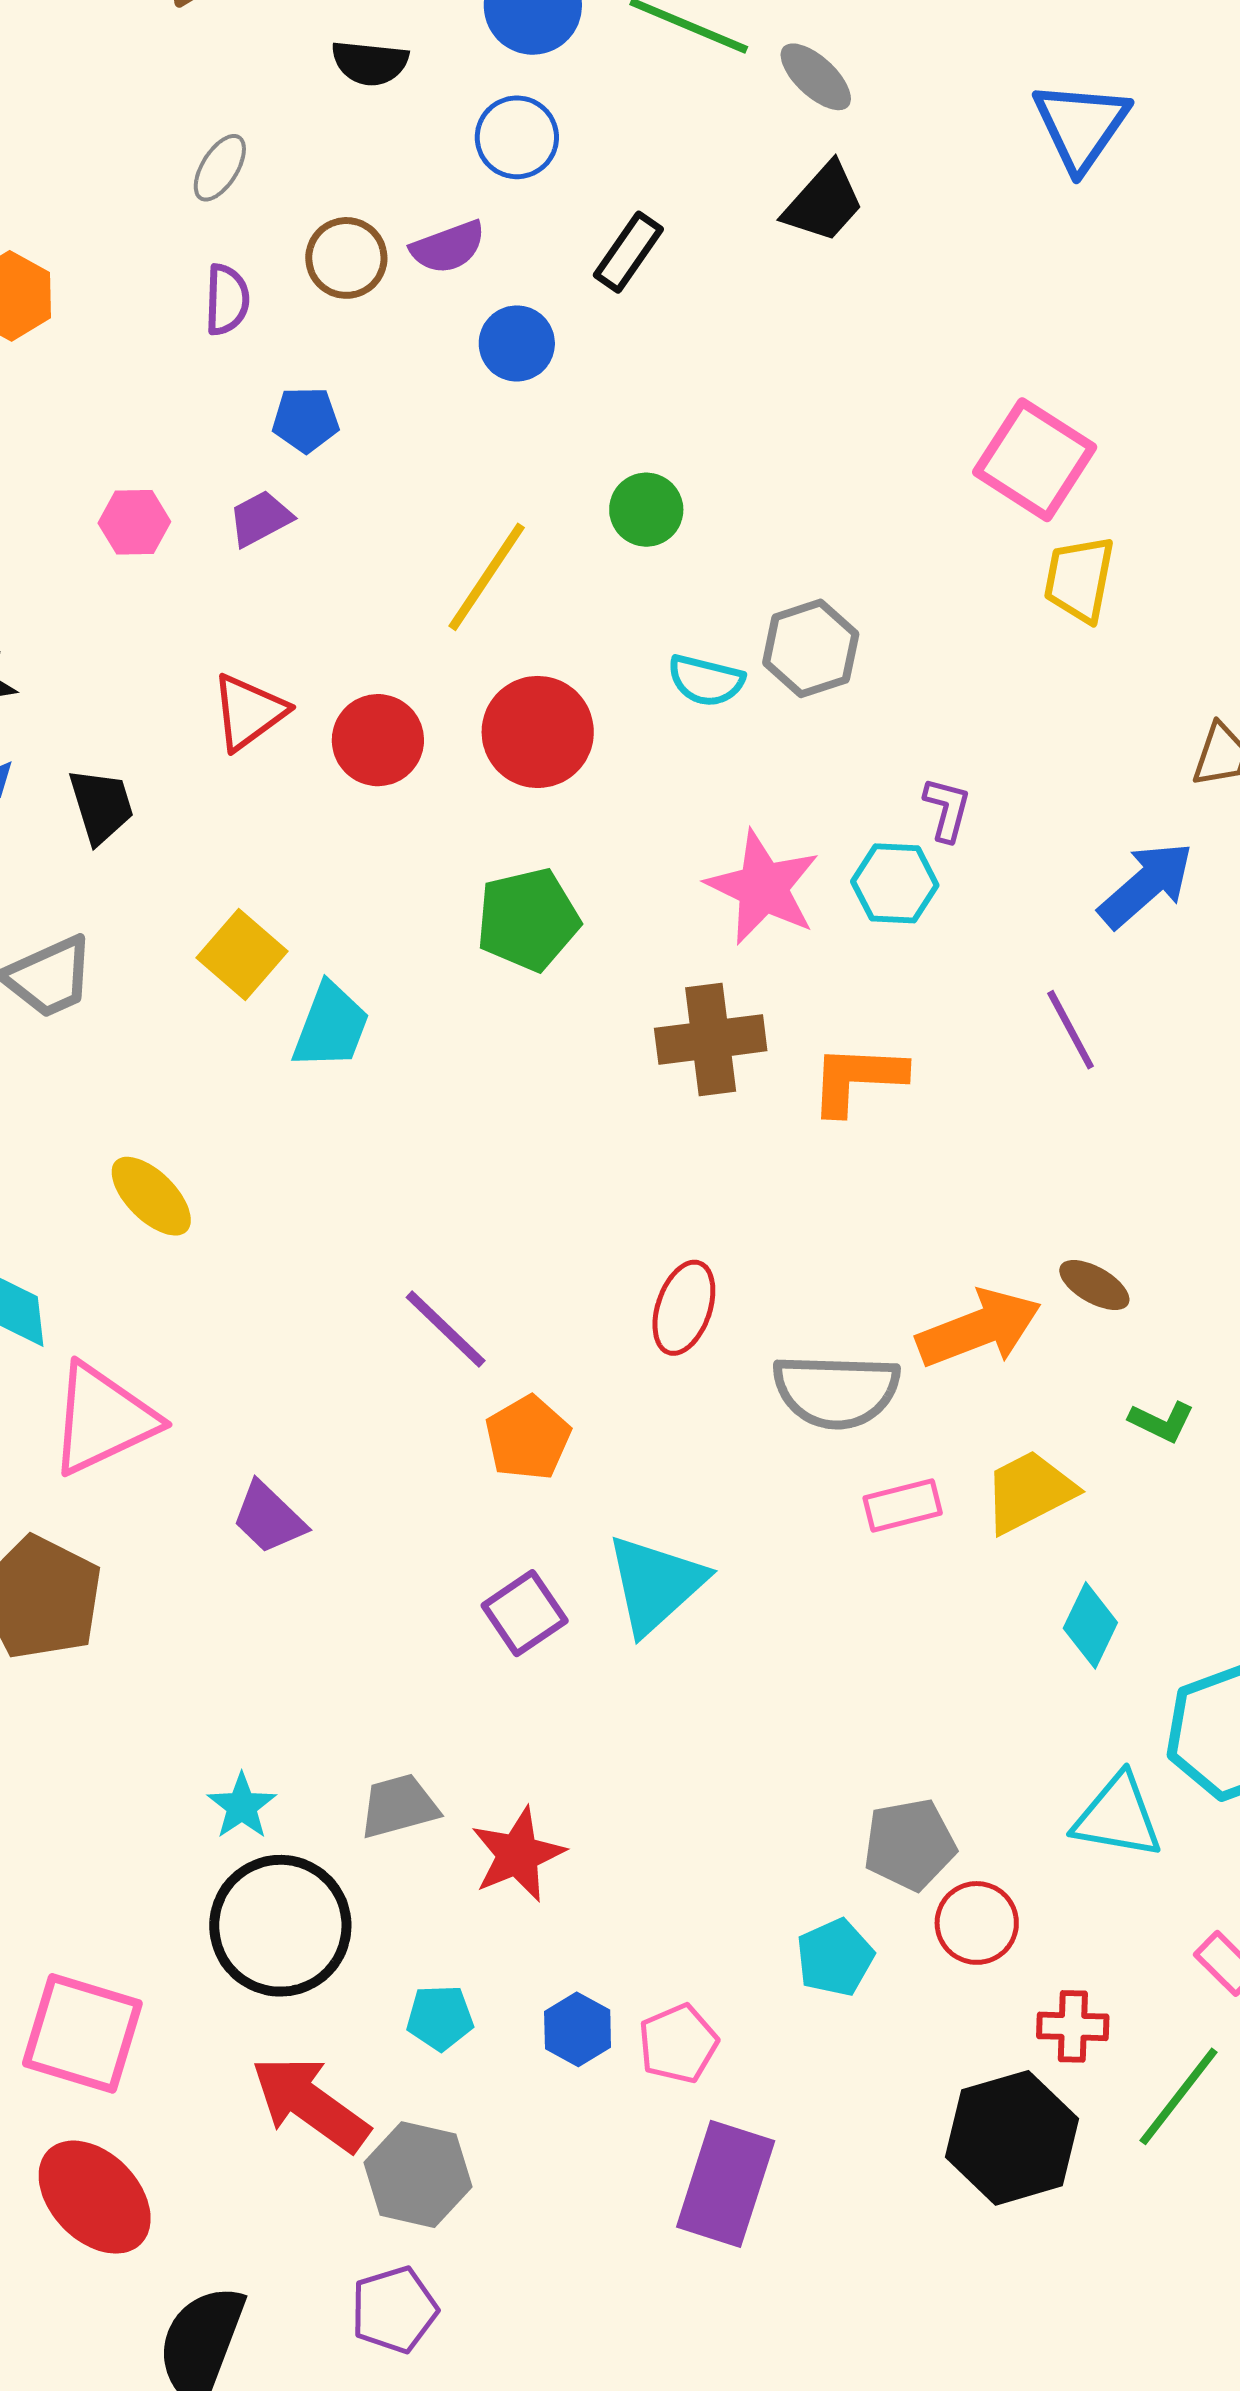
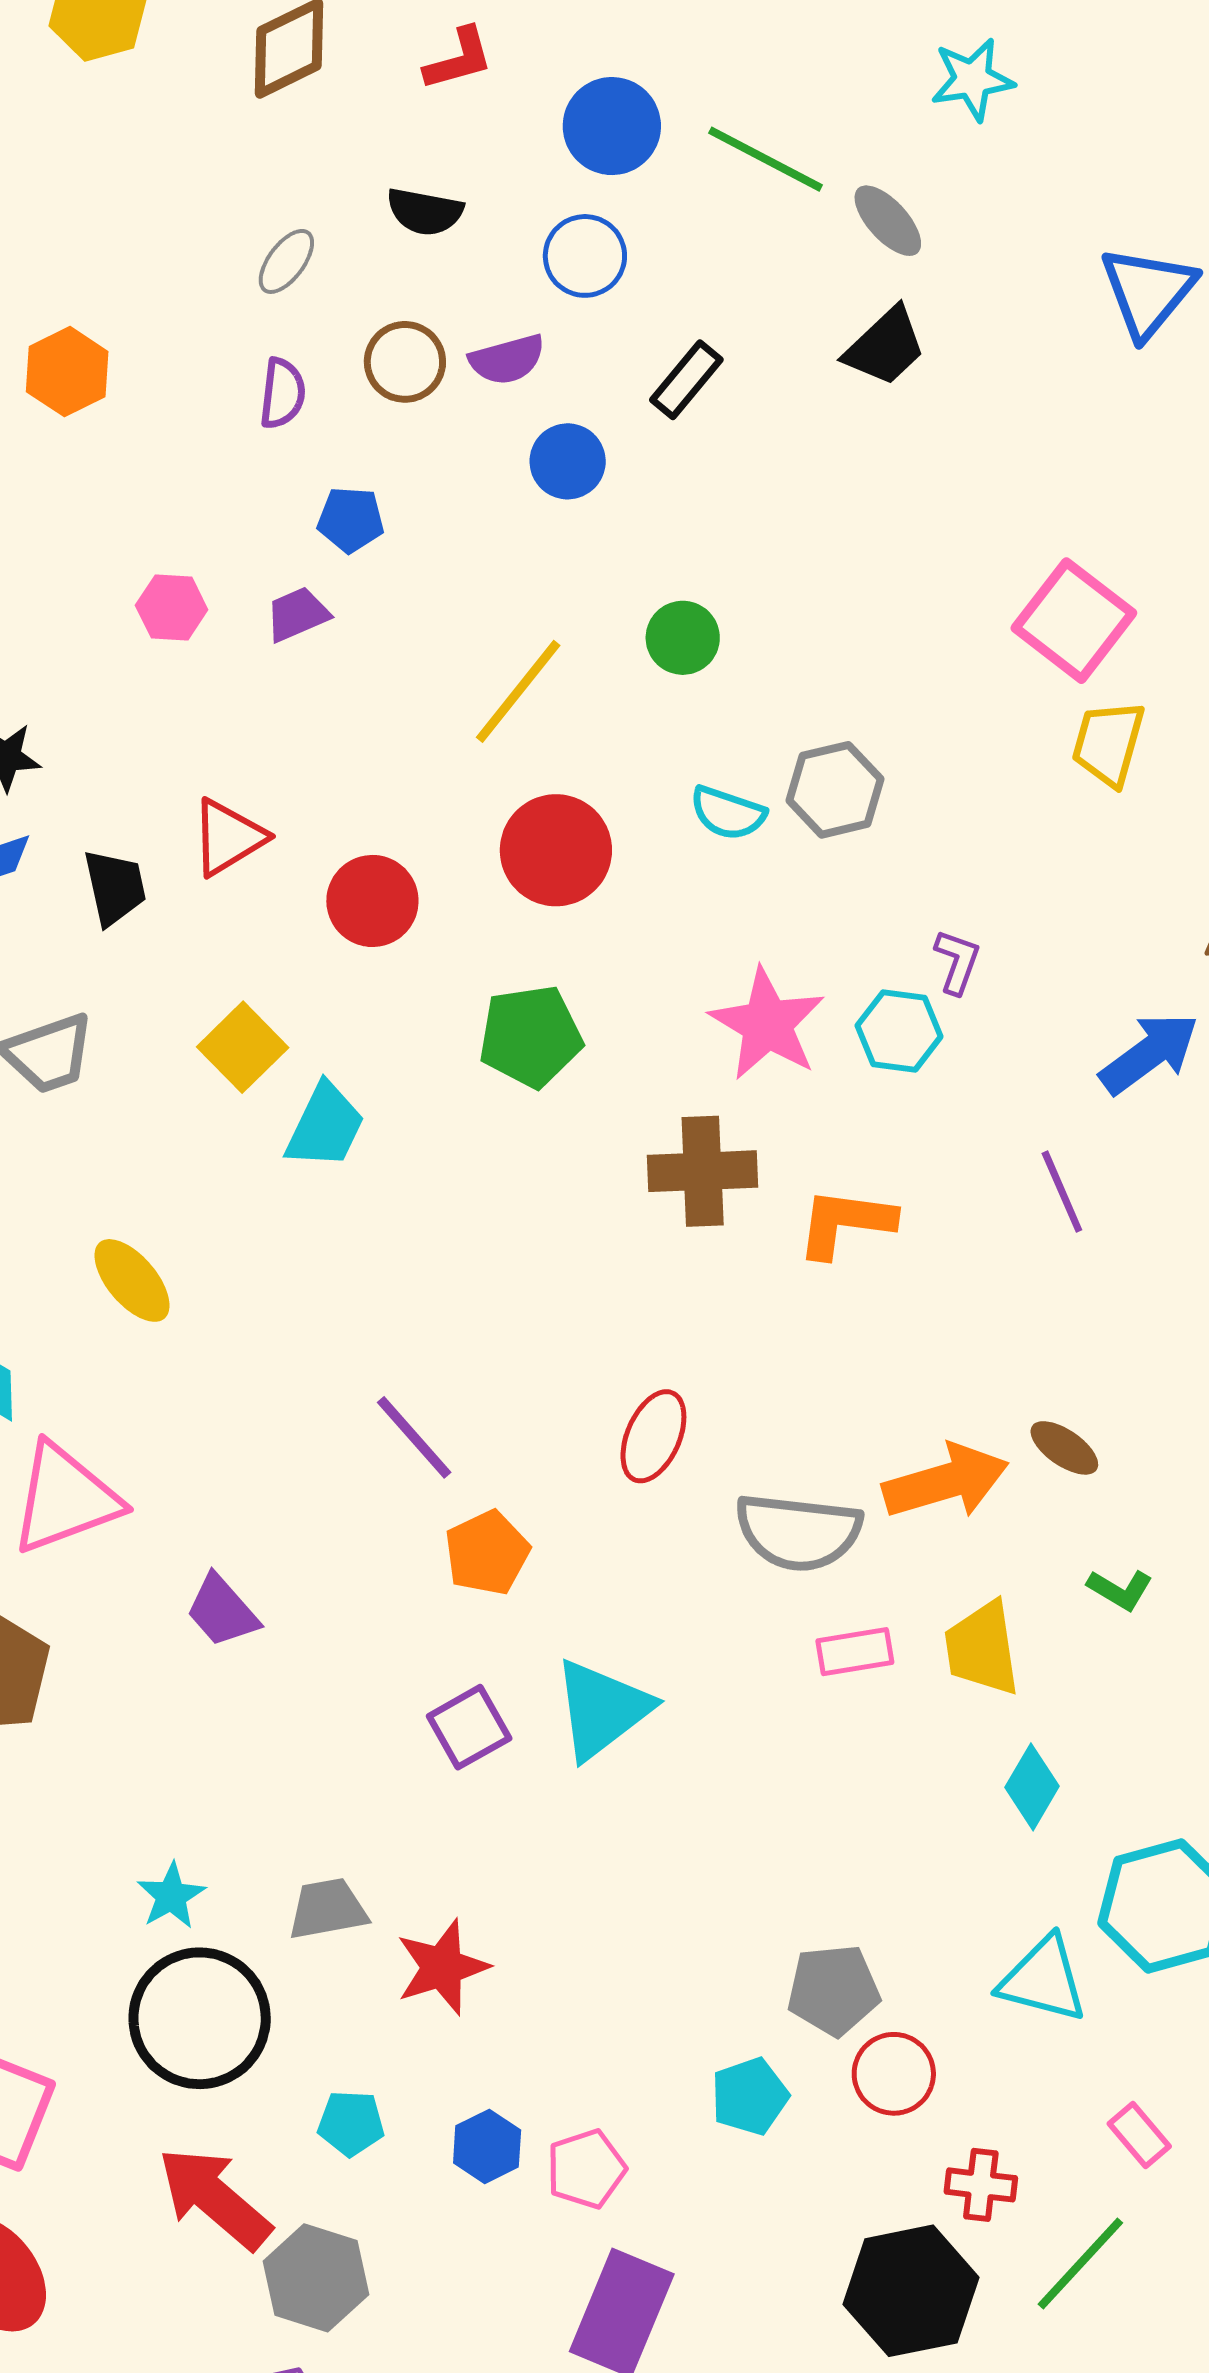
black semicircle: (370, 63) -> (425, 212), moved
red triangle: (249, 712) -> (228, 837), moved
red circle: (378, 740) -> (372, 901), moved
yellow trapezoid: (1029, 1492) -> (982, 1648), turned -76

